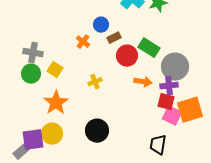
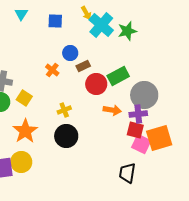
green rectangle: (149, 48) -> (118, 76), turned -60
black circle: (97, 131) -> (66, 136), moved

